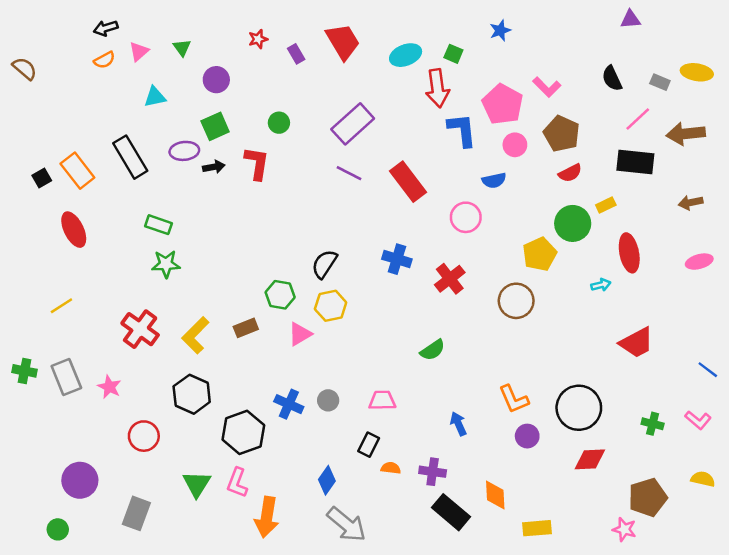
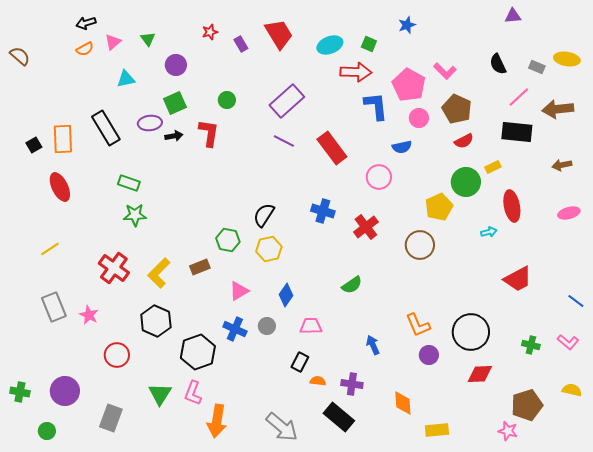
red arrow: (437, 88) -> (356, 72), turned -80
orange rectangle: (77, 171) -> (63, 139), turned 36
pink triangle: (300, 334) -> (239, 291), moved
green cross: (25, 371) -> (20, 392), moved
blue diamond: (327, 480) -> (286, 295), moved
black rectangle: (451, 512) -> (339, 417), moved

